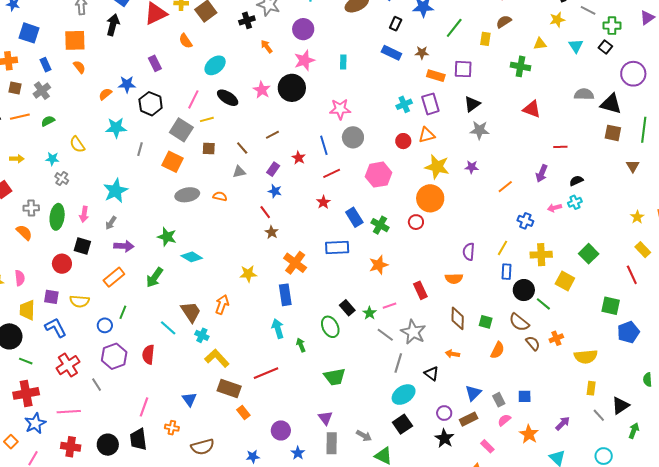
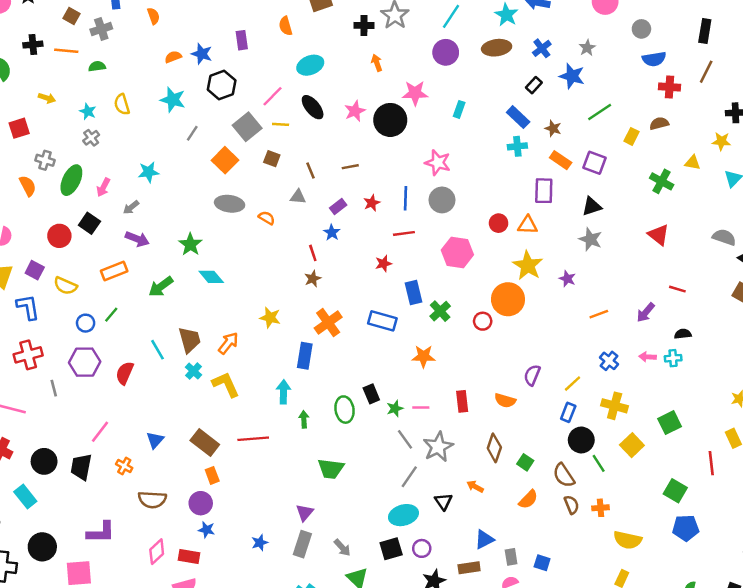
purple circle: (303, 29) -> (446, 52), moved
cyan cross: (404, 104) -> (517, 146), moved
cyan star: (116, 191) -> (149, 172), size x0.7
yellow L-shape: (217, 358) -> (226, 384), moved
purple circle: (444, 413) -> (422, 548), moved
purple circle: (281, 430) -> (201, 503), moved

